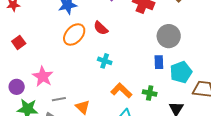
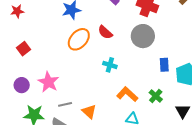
gray circle: (169, 36) -> (143, 36), moved
purple circle: (17, 87) -> (22, 85), moved
green cross: (150, 93) -> (156, 96), turned 32

